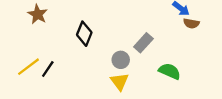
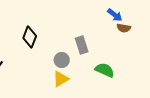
gray rectangle: (143, 43) -> (82, 45), turned -60
yellow triangle: (120, 81) -> (61, 79), turned 36

